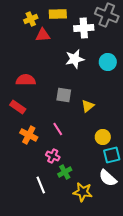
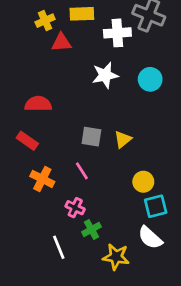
gray square: (64, 95) -> (91, 137), moved

